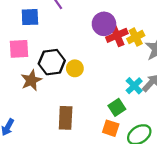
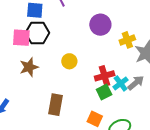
red cross: (117, 35) -> (105, 76), moved
black hexagon: (52, 62) -> (37, 33), moved
green square: (117, 107) -> (104, 92), moved

